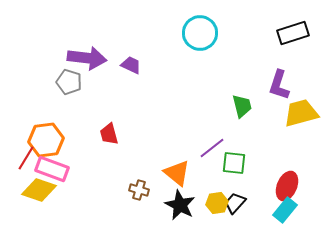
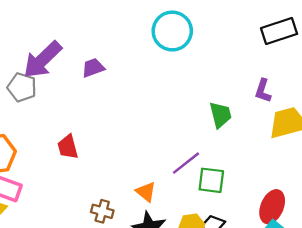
purple arrow: (87, 58) -> (43, 60), turned 129
purple trapezoid: (131, 65) -> (93, 68), turned -45
purple L-shape: (279, 85) -> (263, 91), size x0.7
orange triangle: (177, 173) -> (146, 192), size x0.7

